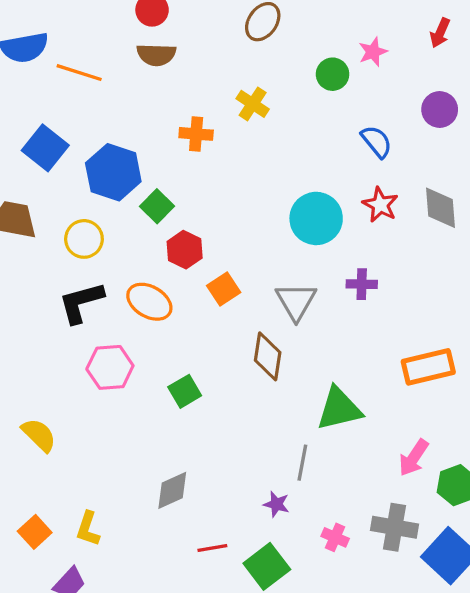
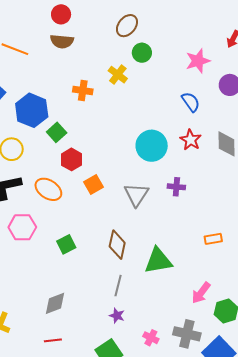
pink star: (373, 52) -> (198, 61), moved, size x1.4
green circle: (333, 74) -> (142, 53), moved
brown diamond: (268, 356) -> (117, 245), moved
orange rectangle: (428, 367) -> (213, 239), size x0.6
gray line: (302, 463) -> (118, 286), moved
red line: (212, 548) -> (53, 340), moved

